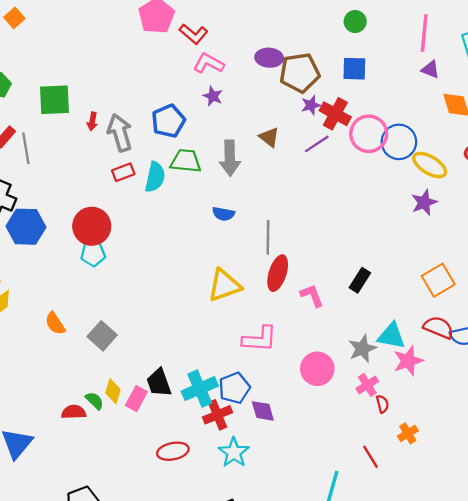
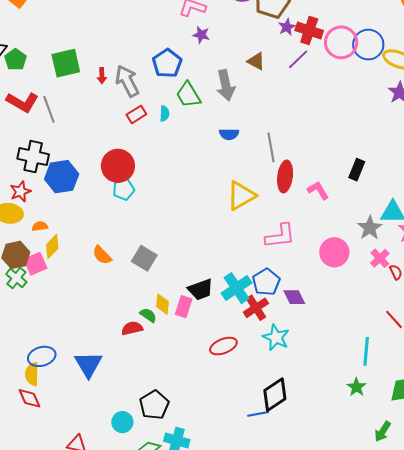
green trapezoid: (186, 161) -> (188, 95), turned -116
cyan semicircle: (155, 177) -> (164, 114), size x0.6
black trapezoid: (159, 383) -> (201, 289), turned -80

